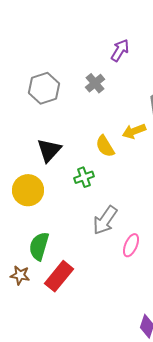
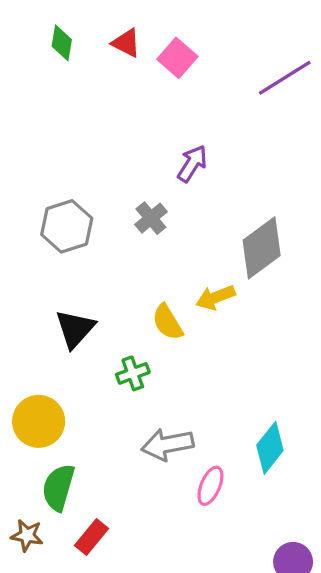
yellow circle: (28, 190) -> (39, 421), moved
gray arrow: (105, 220) -> (167, 444), turned 44
red rectangle: (59, 276) -> (91, 537), size x0.7

